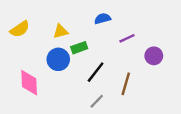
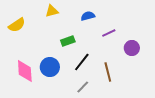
yellow triangle: (61, 31) -> (52, 11), moved
blue circle: (58, 59) -> (50, 67), moved
brown line: (126, 84) -> (108, 72), turned -30

